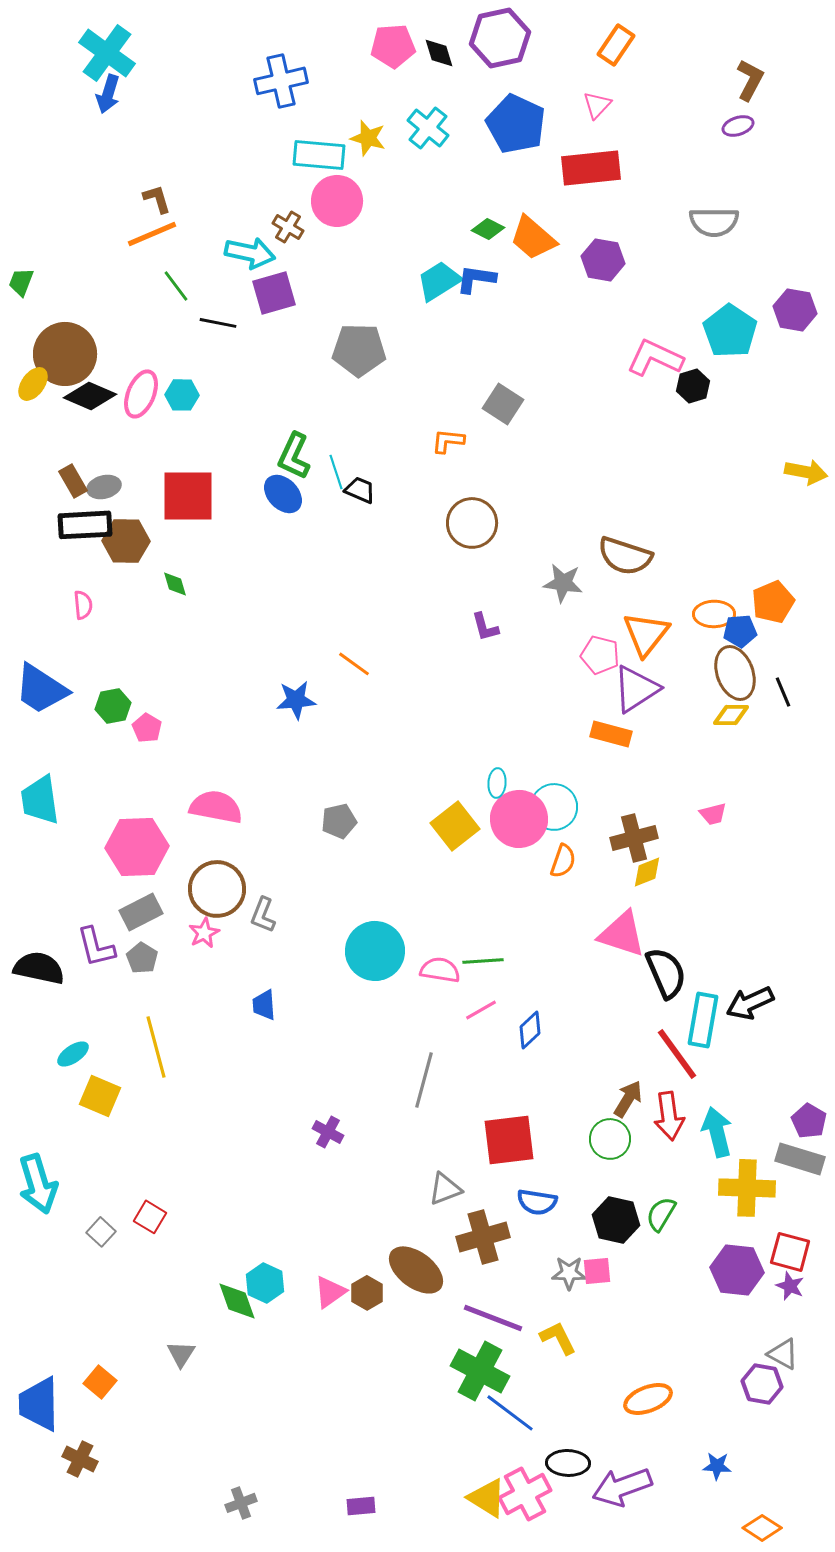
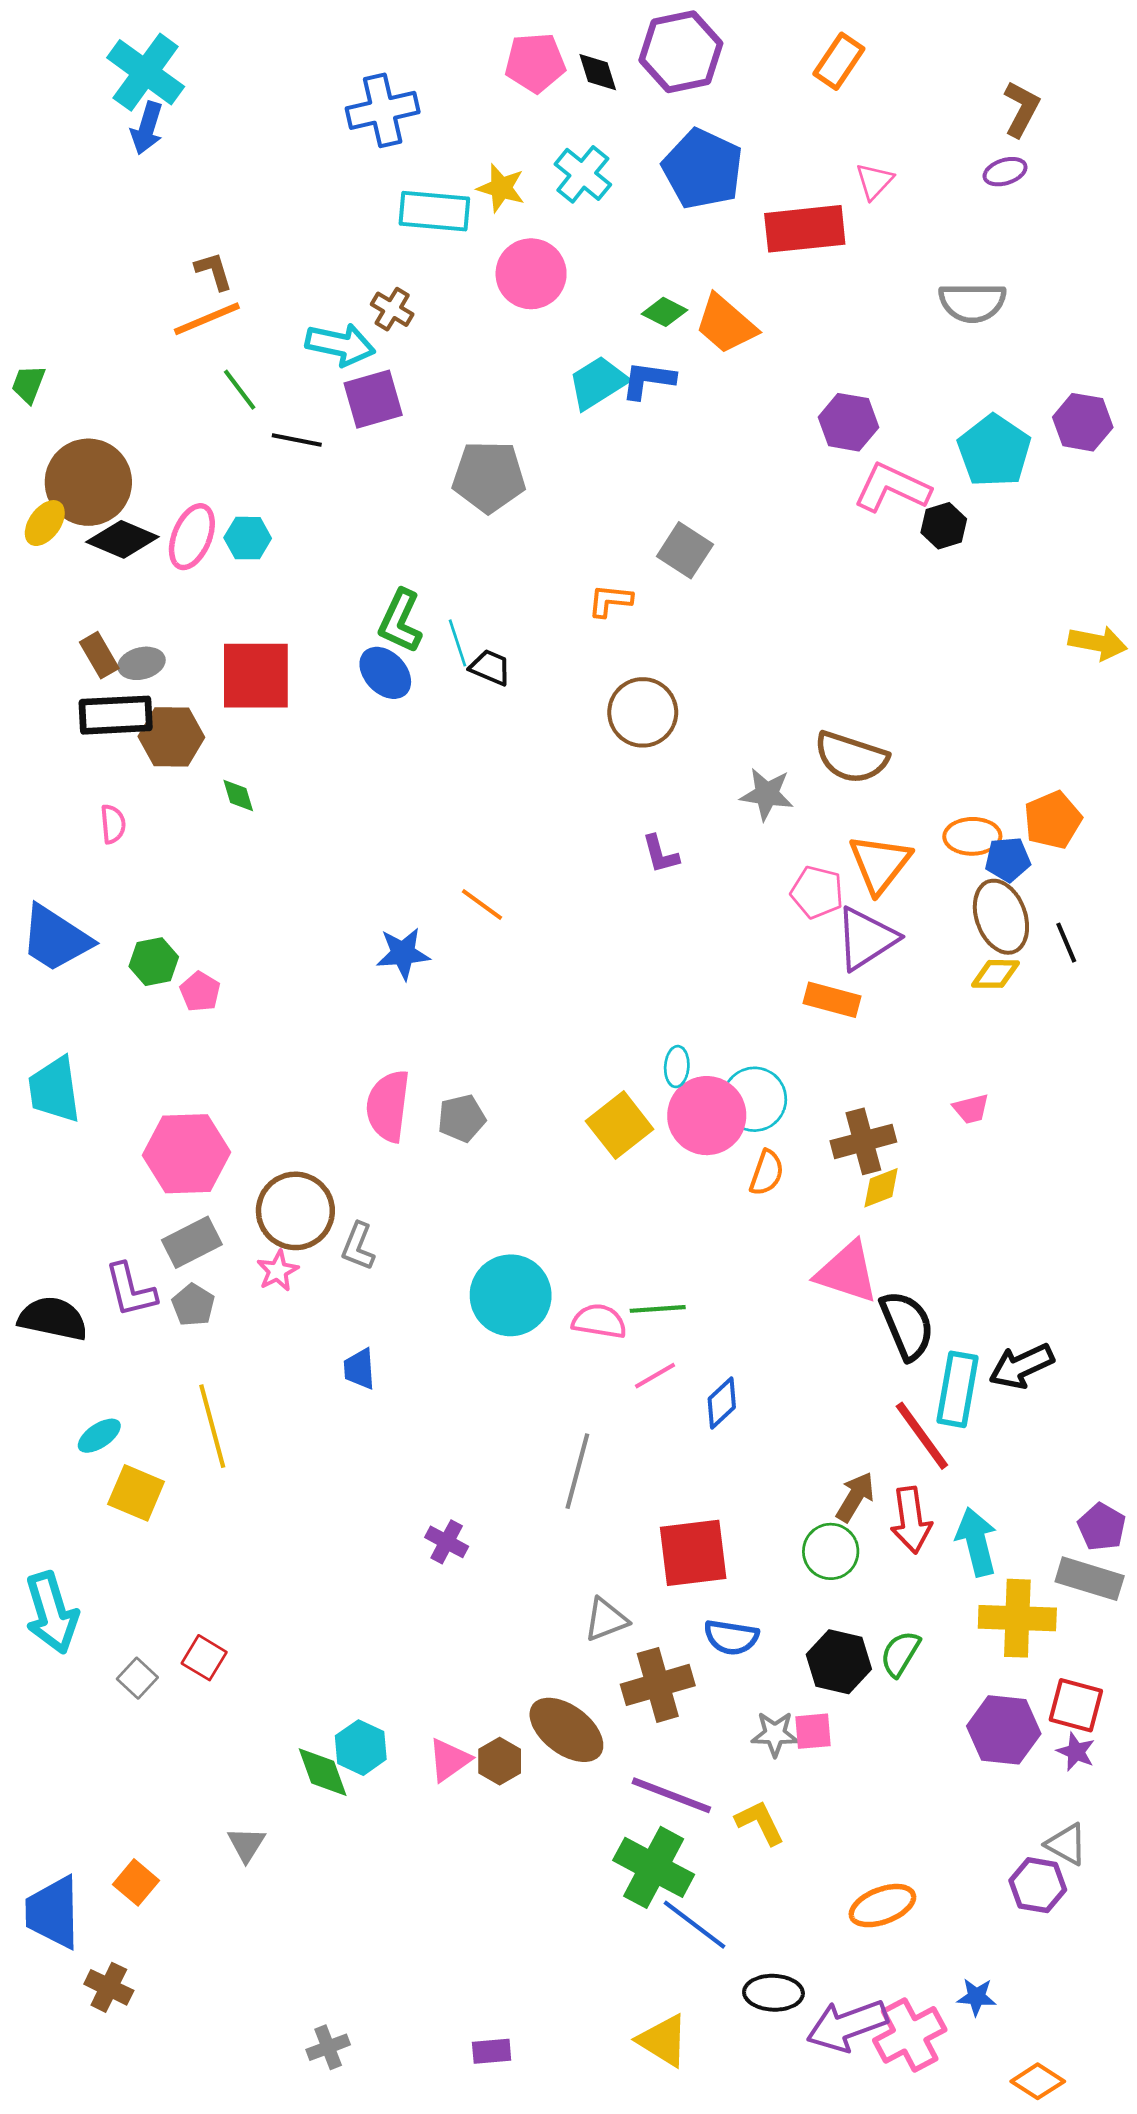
pink triangle: (597, 105) -> (874, 181), moved
pink circle: (337, 201) -> (531, 274), moved
purple hexagon: (603, 260) -> (848, 422), moved
pink semicircle: (216, 807) -> (388, 1106), moved, turned -94
pink cross: (525, 1494) -> (910, 2035), moved

